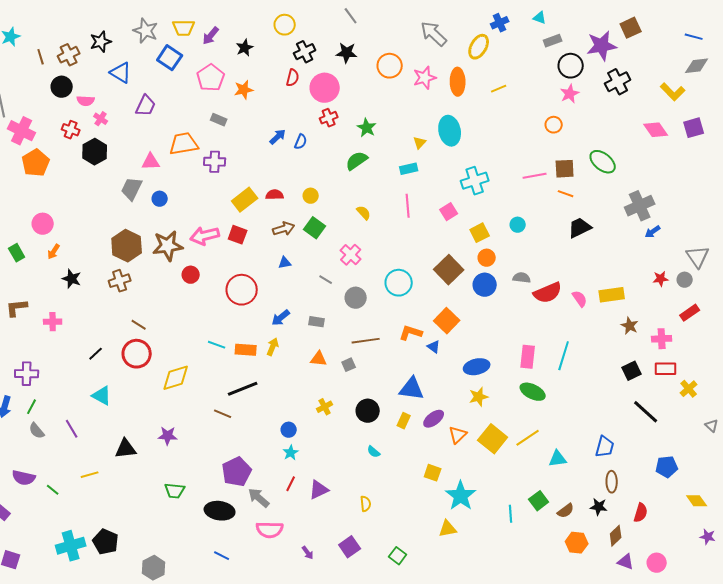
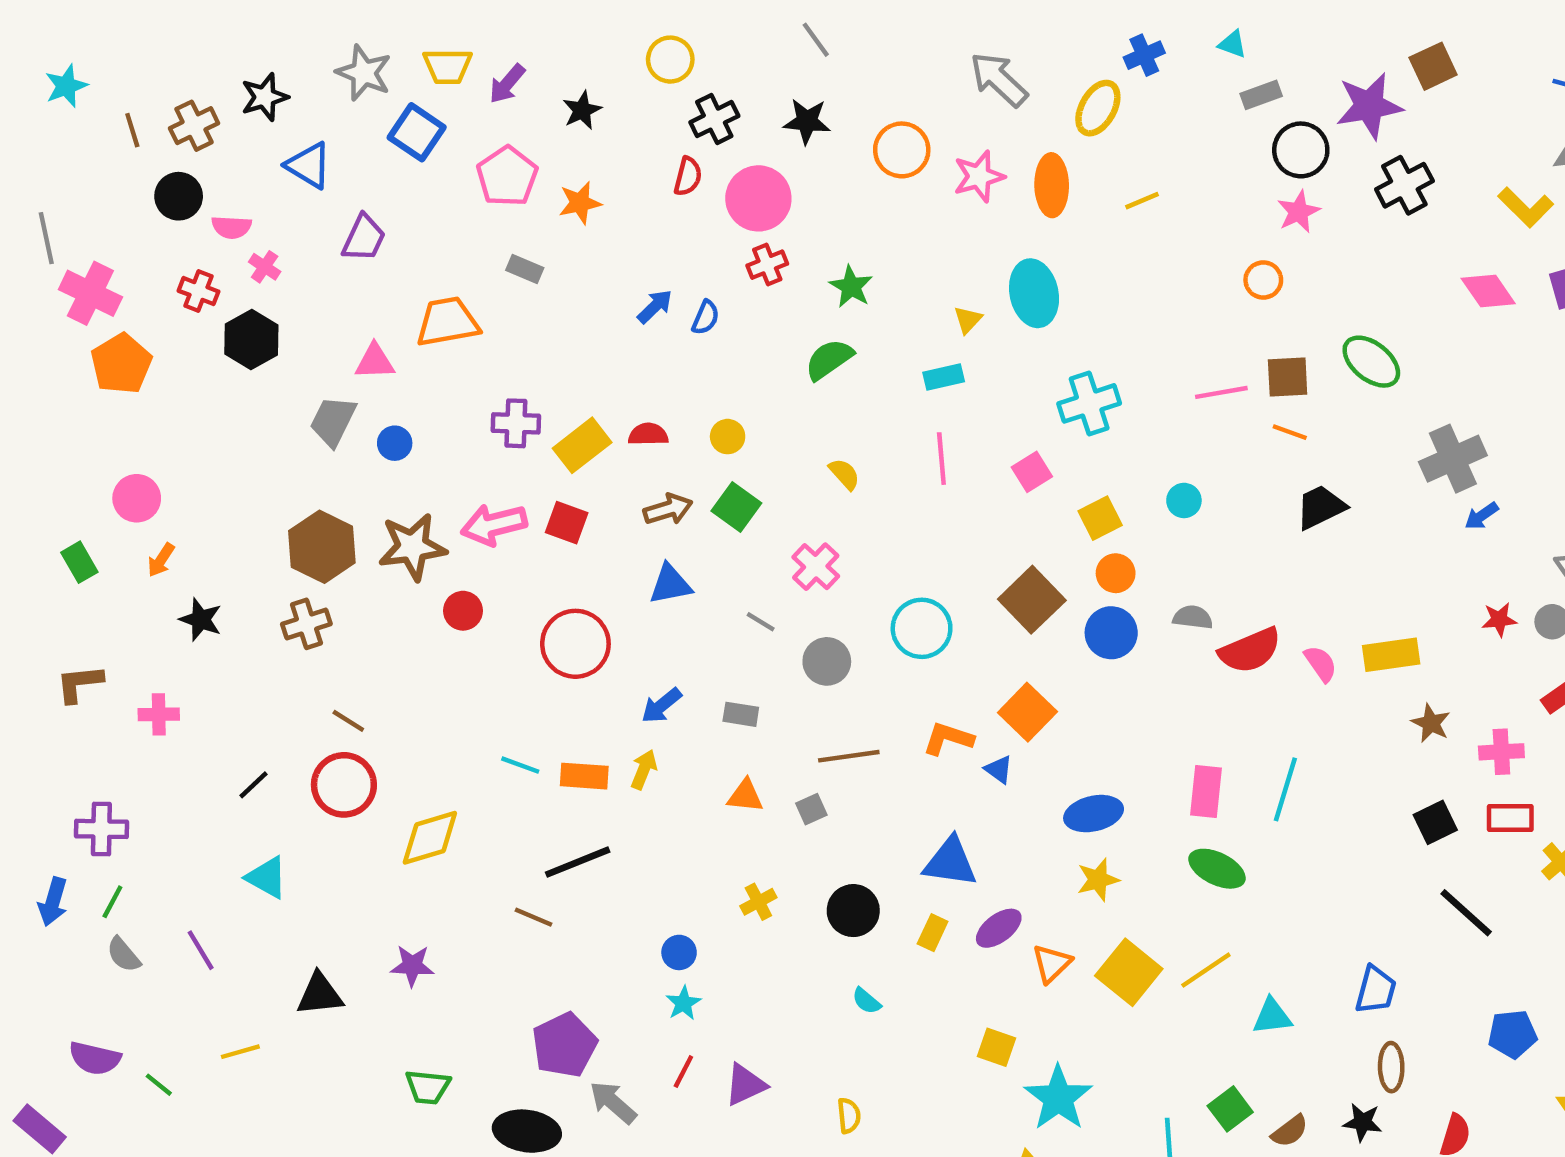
purple cross: (215, 162) -> (516, 423), moved
blue triangle: (285, 263) -> (670, 584), size x1.5

